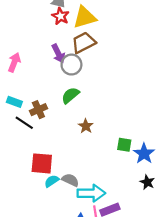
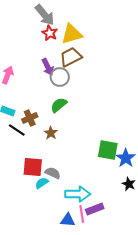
brown star: (86, 126) -> (51, 133), moved
green square: (124, 145) -> (108, 150), size x1.5
gray semicircle: (70, 180) -> (53, 173), moved

